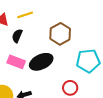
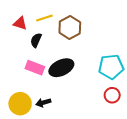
brown hexagon: (60, 34) -> (70, 28), moved
red circle: (70, 88) -> (112, 95), moved

